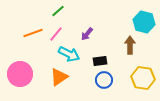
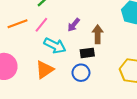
brown arrow: (130, 45) -> (98, 34), moved
blue circle: (104, 80) -> (81, 73), moved

